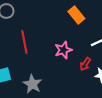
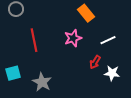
pink star: (63, 50) -> (73, 38), moved

